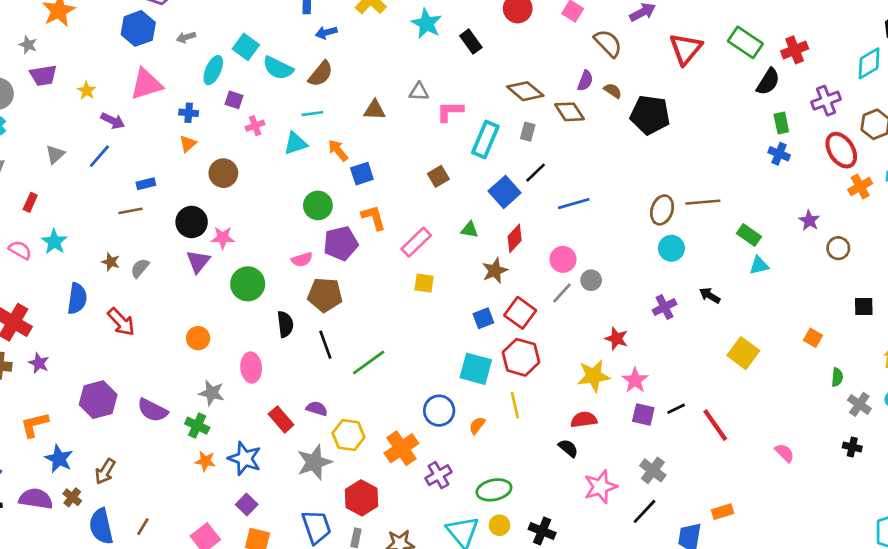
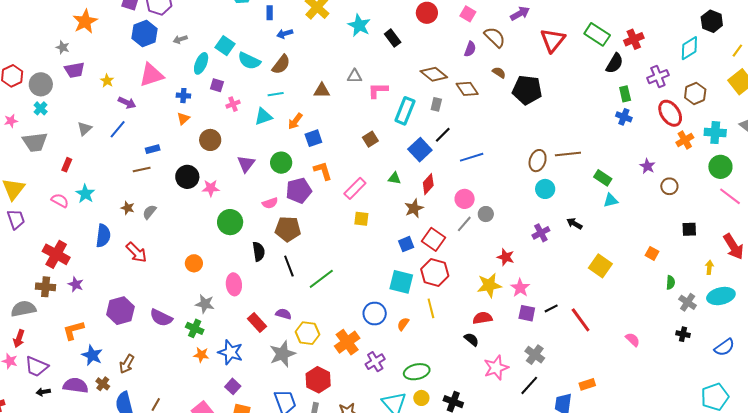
purple semicircle: (585, 81) -> (470, 49), moved
orange arrow: (338, 150) -> (295, 121), turned -102
purple triangle: (198, 261) -> (246, 164), moved

